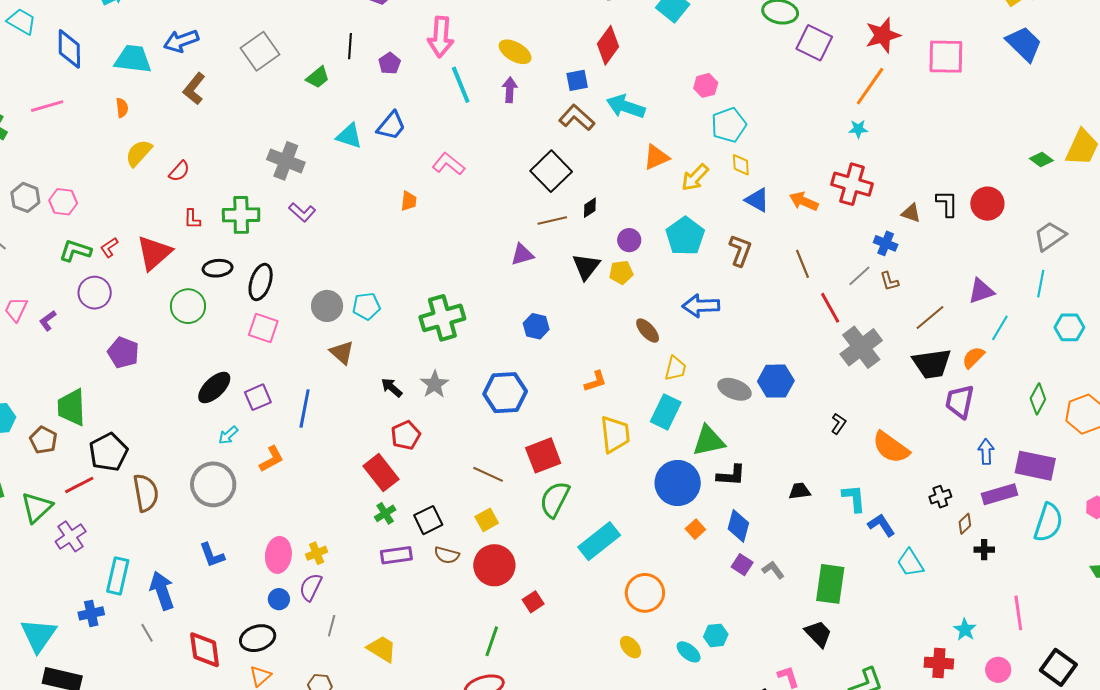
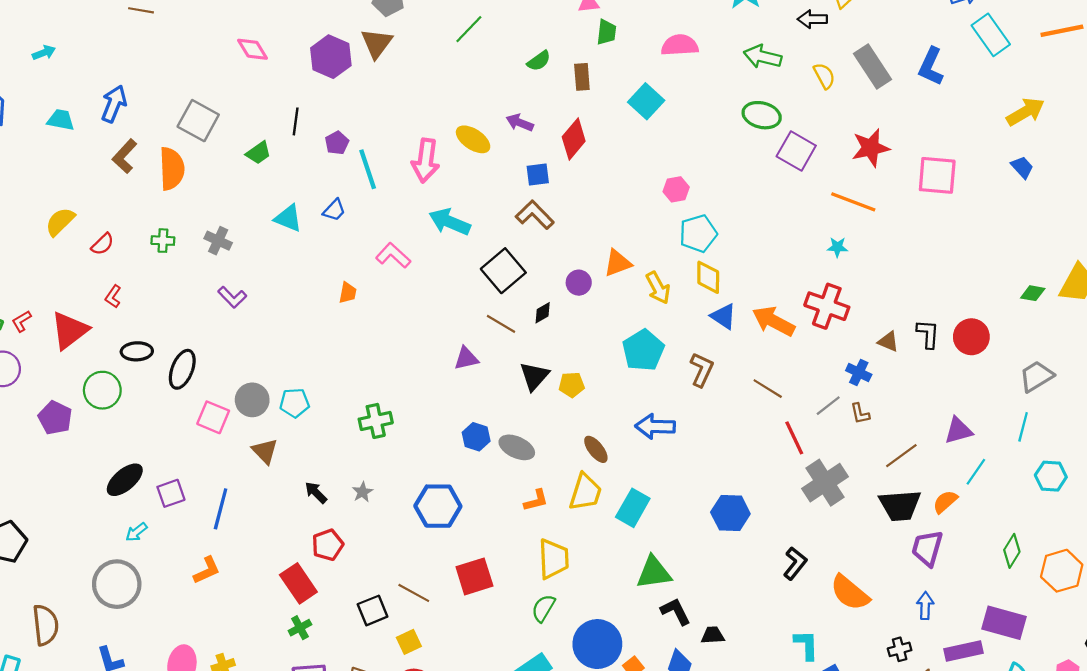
pink arrow: (441, 37) -> (426, 160), moved
blue arrow: (181, 41) -> (114, 104), turned 128
blue trapezoid: (1024, 44) -> (1022, 167), size x0.6
gray square: (260, 51) -> (198, 121), turned -30
cyan trapezoid: (133, 59) -> (61, 120), size x0.7
cyan line: (461, 85) -> (368, 169), moved
orange line: (870, 86) -> (853, 202), turned 72
purple arrow: (510, 90) -> (520, 123), moved, turned -75
cyan arrow: (626, 107) -> (450, 222), moved
orange semicircle: (122, 108) -> (172, 169), moved, size x2.0
blue trapezoid: (391, 126) -> (334, 210), size x0.7
green diamond: (1041, 160) -> (1033, 293), turned -30
gray cross: (286, 161) -> (218, 241), size x0.7
yellow diamond: (741, 165) -> (708, 277), size x1.4
yellow arrow: (695, 178) -> (658, 288), turned -76
orange arrow: (804, 201) -> (774, 321), size x1.4
green cross: (241, 215) -> (163, 241), moved, size x0.6
red L-shape: (192, 219) -> (113, 296), turned 30
brown line: (552, 220) -> (501, 324), turned 40
purple circle: (629, 240) -> (579, 283), moved
brown line: (802, 264) -> (768, 389), turned -40
green cross: (442, 318) -> (376, 421), size x0.7
pink square: (263, 328) -> (213, 417), moved
purple pentagon: (123, 353) -> (55, 418), moved
yellow trapezoid: (675, 368) -> (585, 492), moved, size x1.4
gray star: (435, 384) -> (362, 492), size x0.7
gray ellipse: (734, 389) -> (517, 447), moved
cyan rectangle: (666, 412) -> (633, 508), moved
black L-shape: (839, 424) -> (795, 563), size x1.4
blue arrow: (986, 452) -> (925, 606), moved
orange L-shape: (272, 459) -> (207, 570), moved
black L-shape: (731, 475) -> (676, 611), turned -124
blue circle: (678, 483) -> (597, 644), moved
black trapezoid: (800, 491) -> (713, 635), moved
brown semicircle: (146, 493) -> (45, 625), moved
green semicircle: (555, 499) -> (543, 608), moved, size x0.7
black square: (428, 520) -> (373, 610), moved

